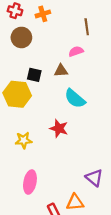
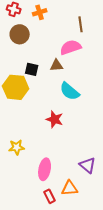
pink semicircle: (76, 51) -> (71, 47), size x1.5
yellow star: (24, 140) -> (17, 147), moved
pink ellipse: (30, 182) -> (45, 169), moved

